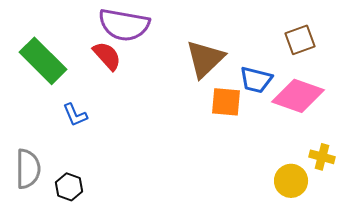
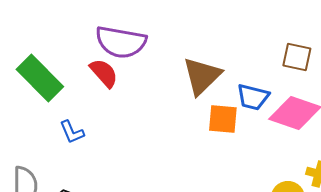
brown square: (300, 40) -> (297, 57), turned 32

